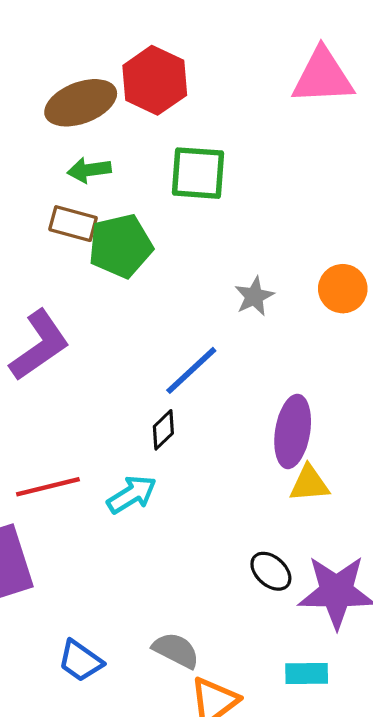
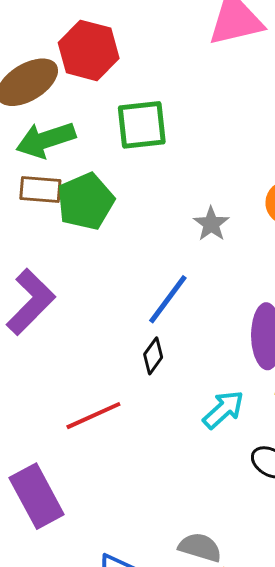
green arrow: (89, 170) -> (46, 140), size x1.5
red line: (48, 487) -> (93, 416), moved
cyan arrow: (132, 494) -> (223, 410), moved

